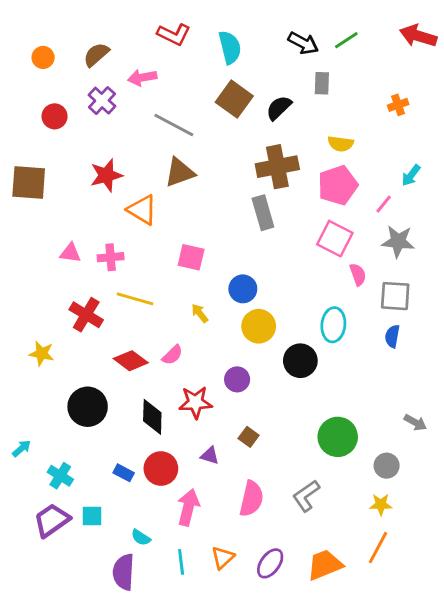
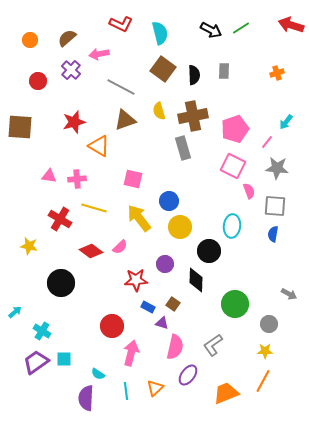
gray rectangle: (322, 83) -> (224, 71), moved
black semicircle: (279, 108) -> (194, 75), turned 132
yellow semicircle: (341, 144) -> (159, 111), moved, turned 66
yellow arrow: (200, 313) -> (139, 218), size x2.0
black diamond: (152, 417) -> (196, 280), moved
purple triangle: (210, 456) -> (162, 323), moved
blue rectangle: (124, 473) -> (148, 307), moved
purple ellipse: (270, 563) -> (188, 375), moved

